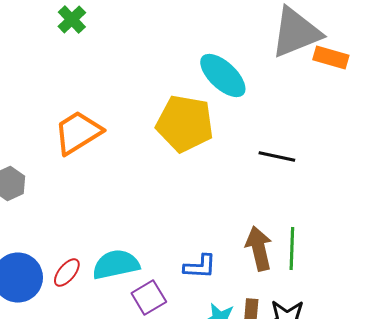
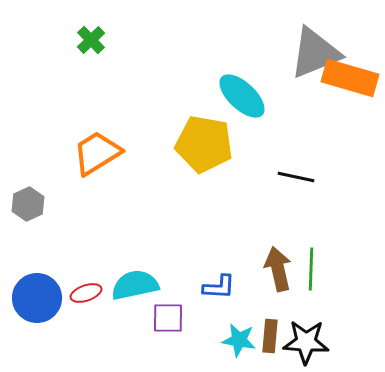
orange rectangle: (331, 58) -> (350, 78), size x1.6
red ellipse: (67, 272) -> (86, 293), turned 32
purple square: (149, 298) -> (168, 318), turned 32

